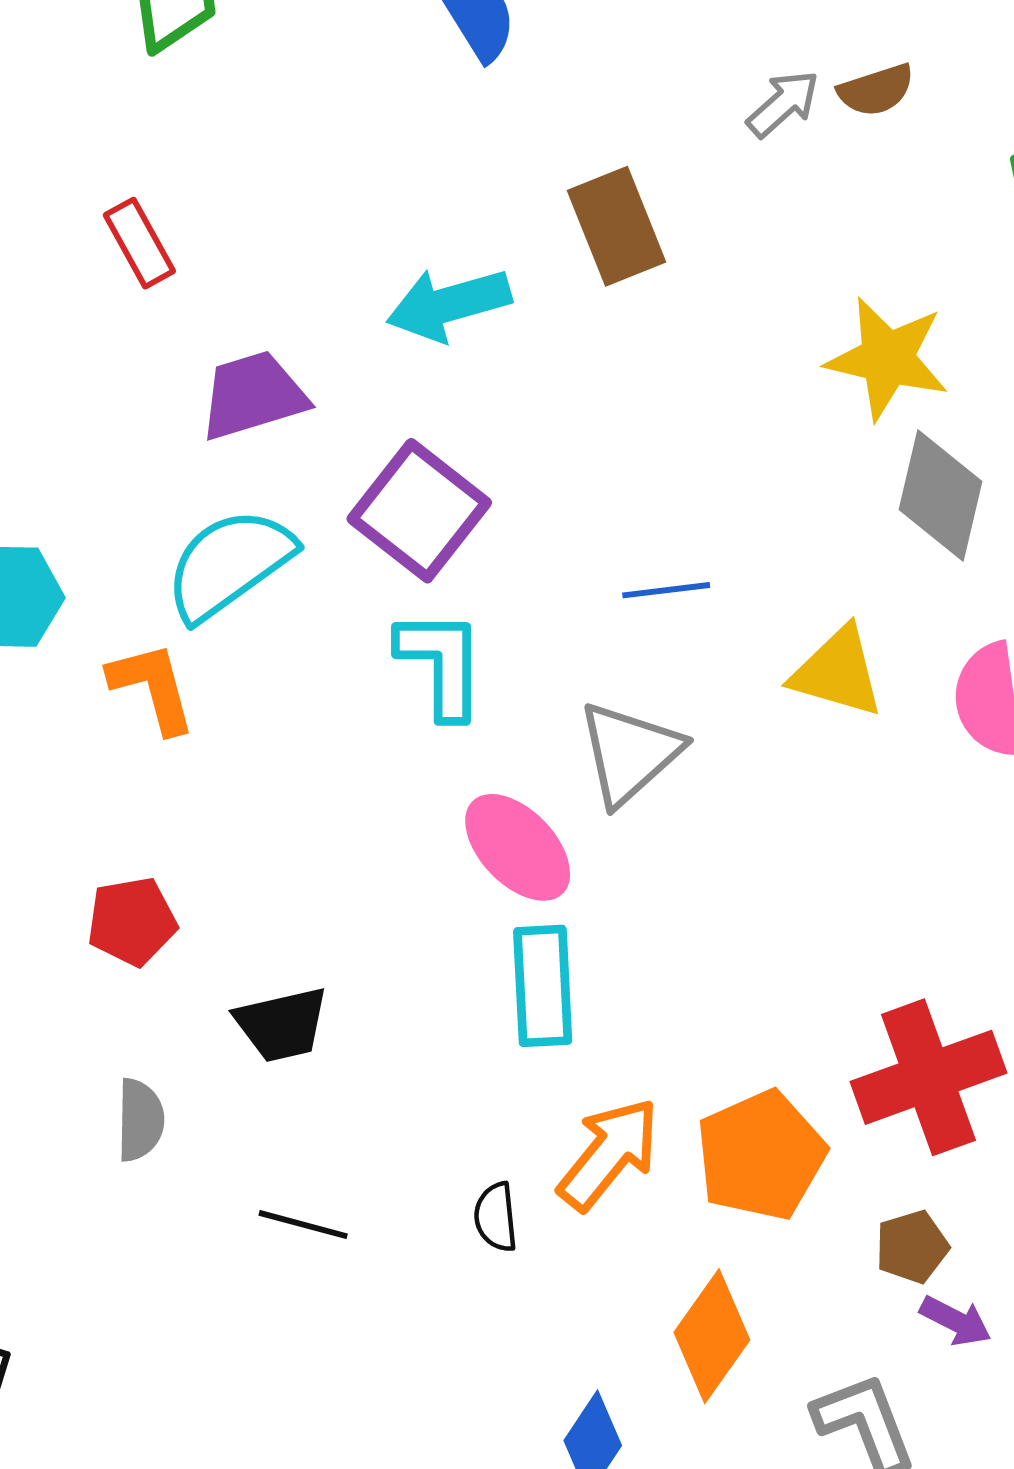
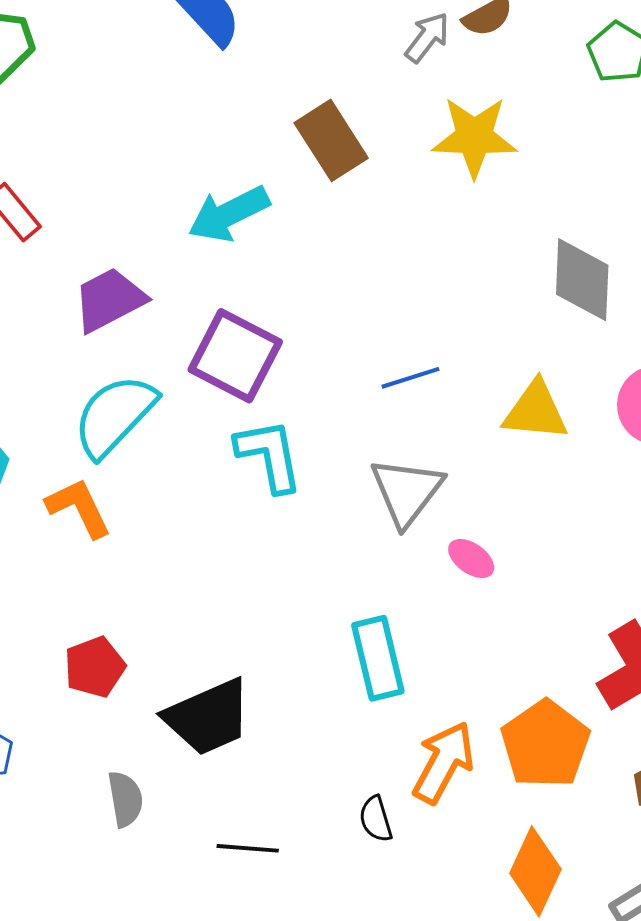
yellow star: (887, 358) -> (474, 137), moved
pink ellipse: (518, 847) -> (471, 559), moved, size x0.6
black trapezoid: (282, 1024) -> (208, 717), size x1.4

